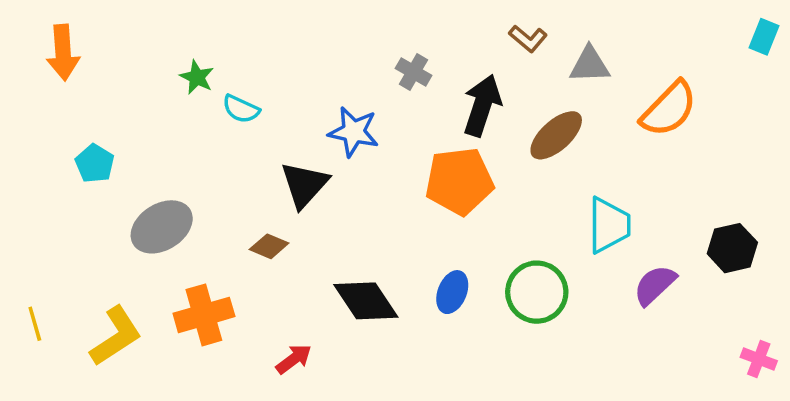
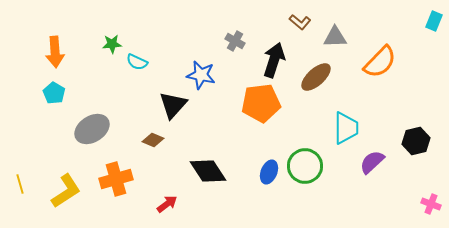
orange arrow: (63, 53) -> (55, 52), moved
green star: (197, 77) -> (112, 44), turned -30
blue ellipse: (452, 292) -> (269, 172), moved

